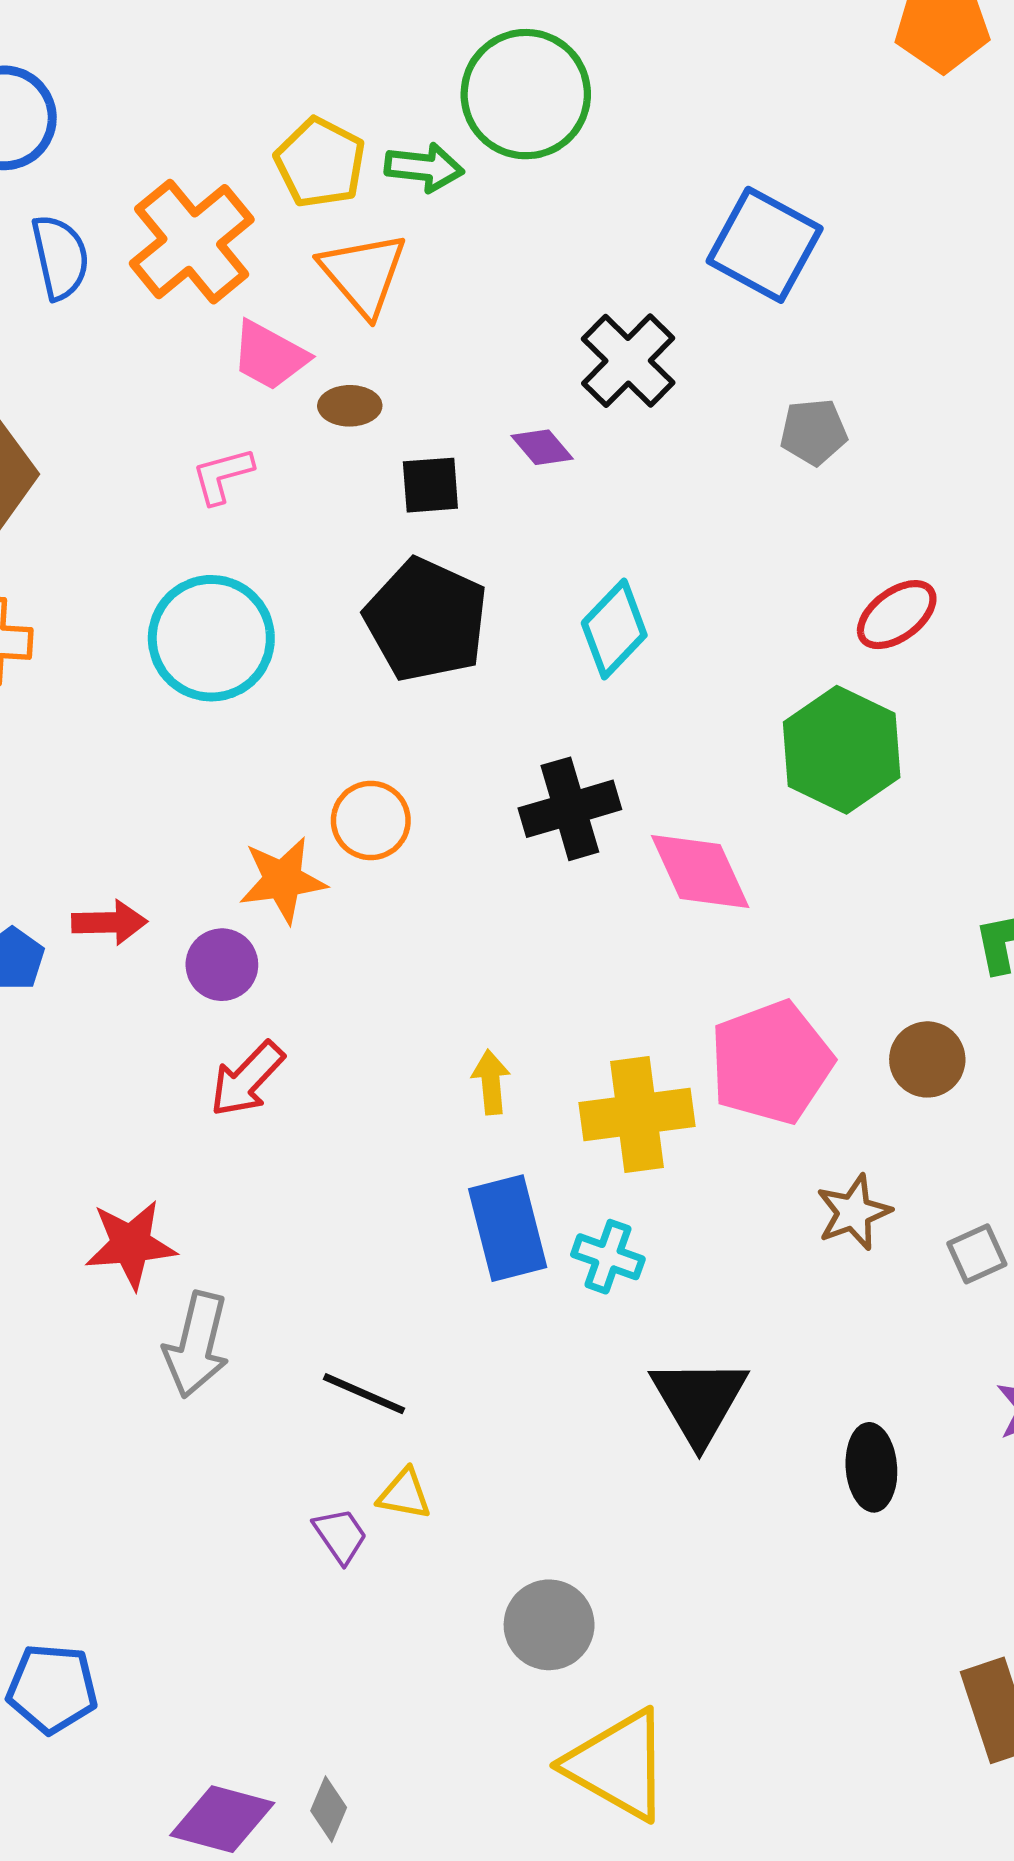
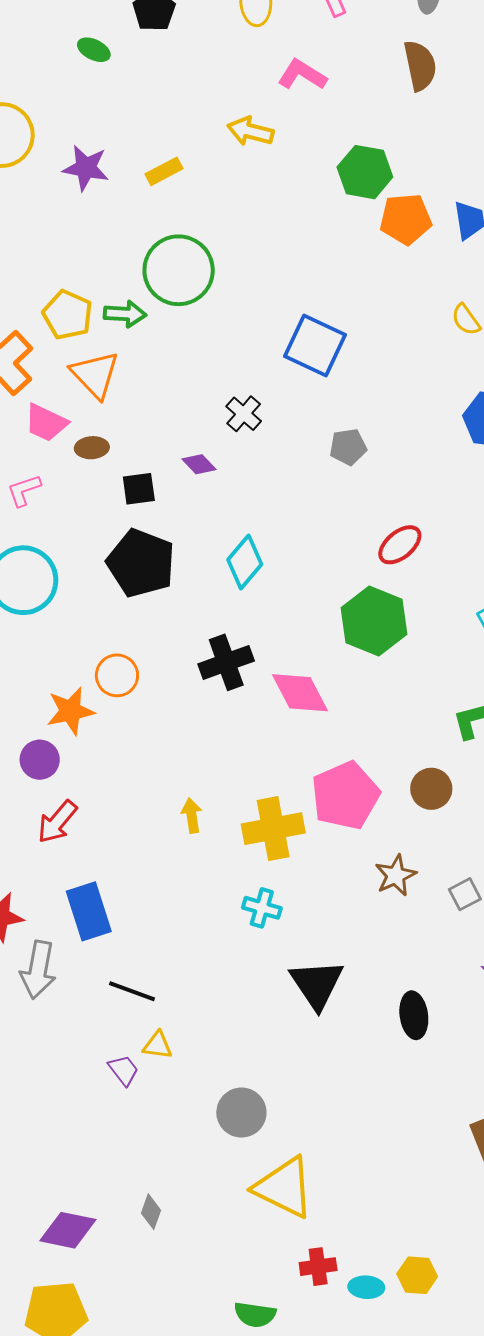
black cross: (628, 361) -> (244, 414), size x0.7
blue rectangle: (508, 1228) -> (89, 911), moved
gray diamond: (329, 1809) -> (151, 1212), moved

